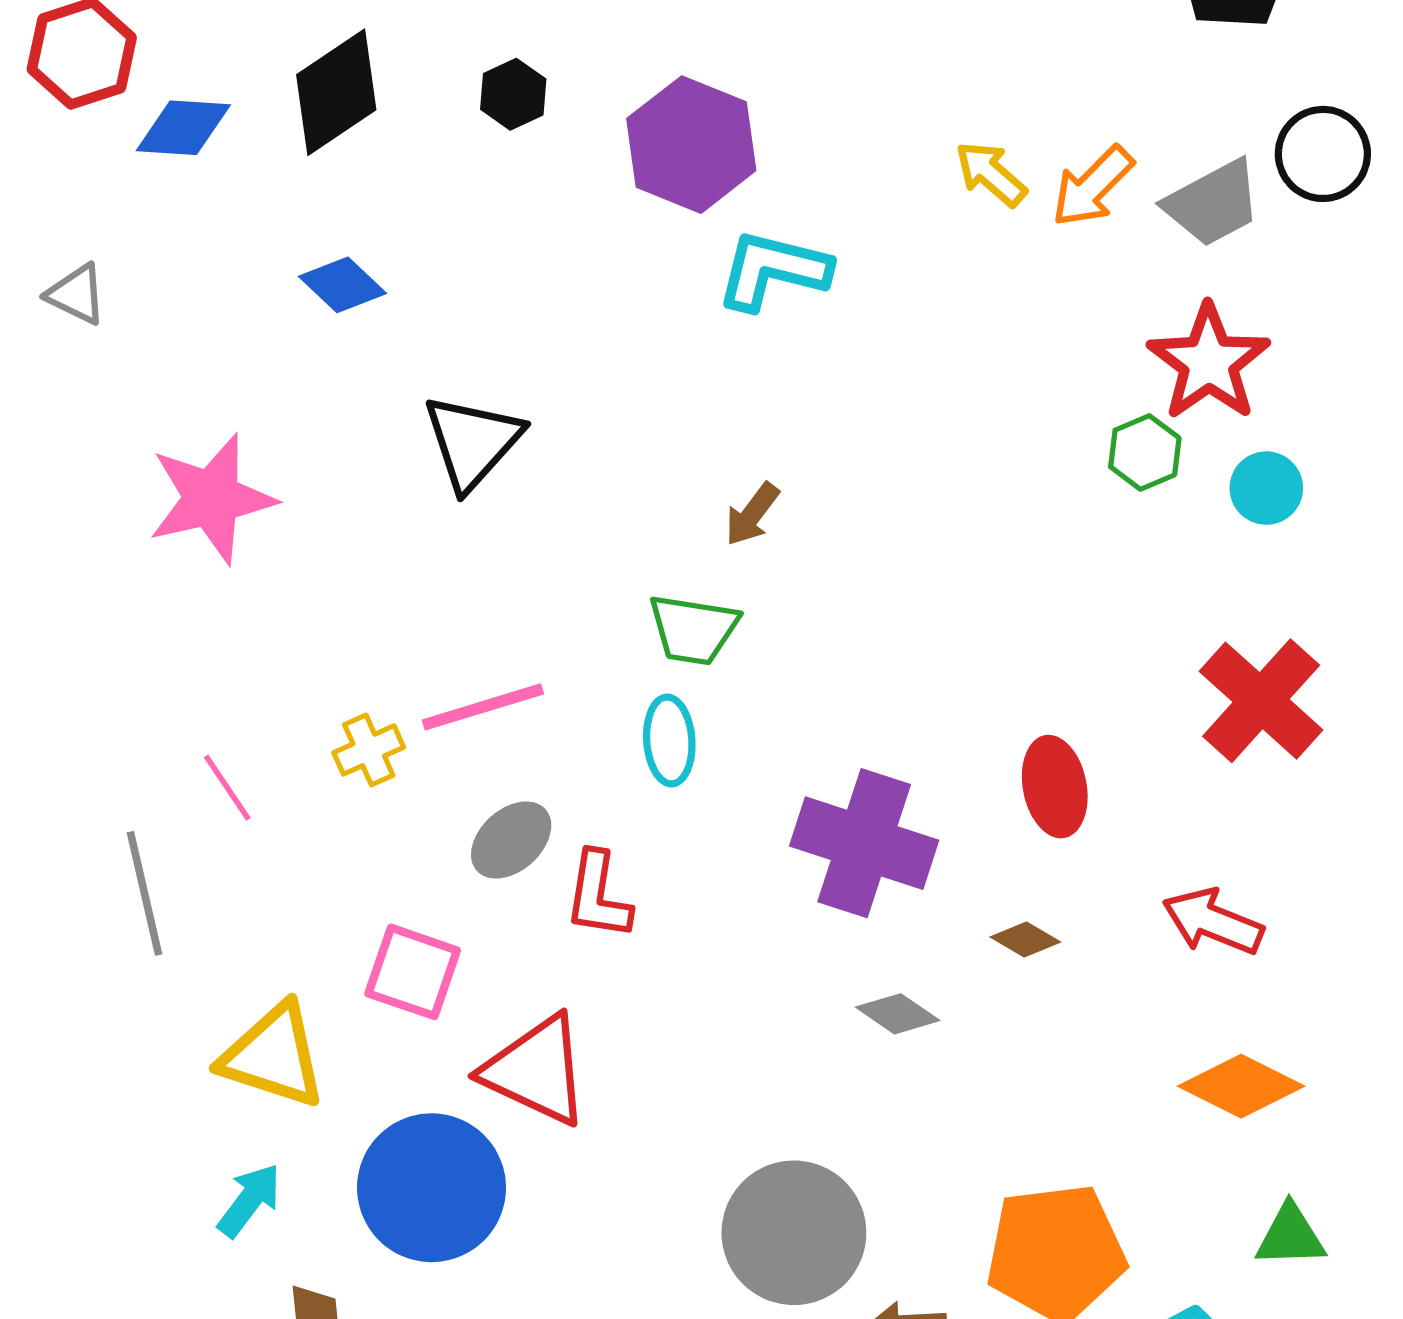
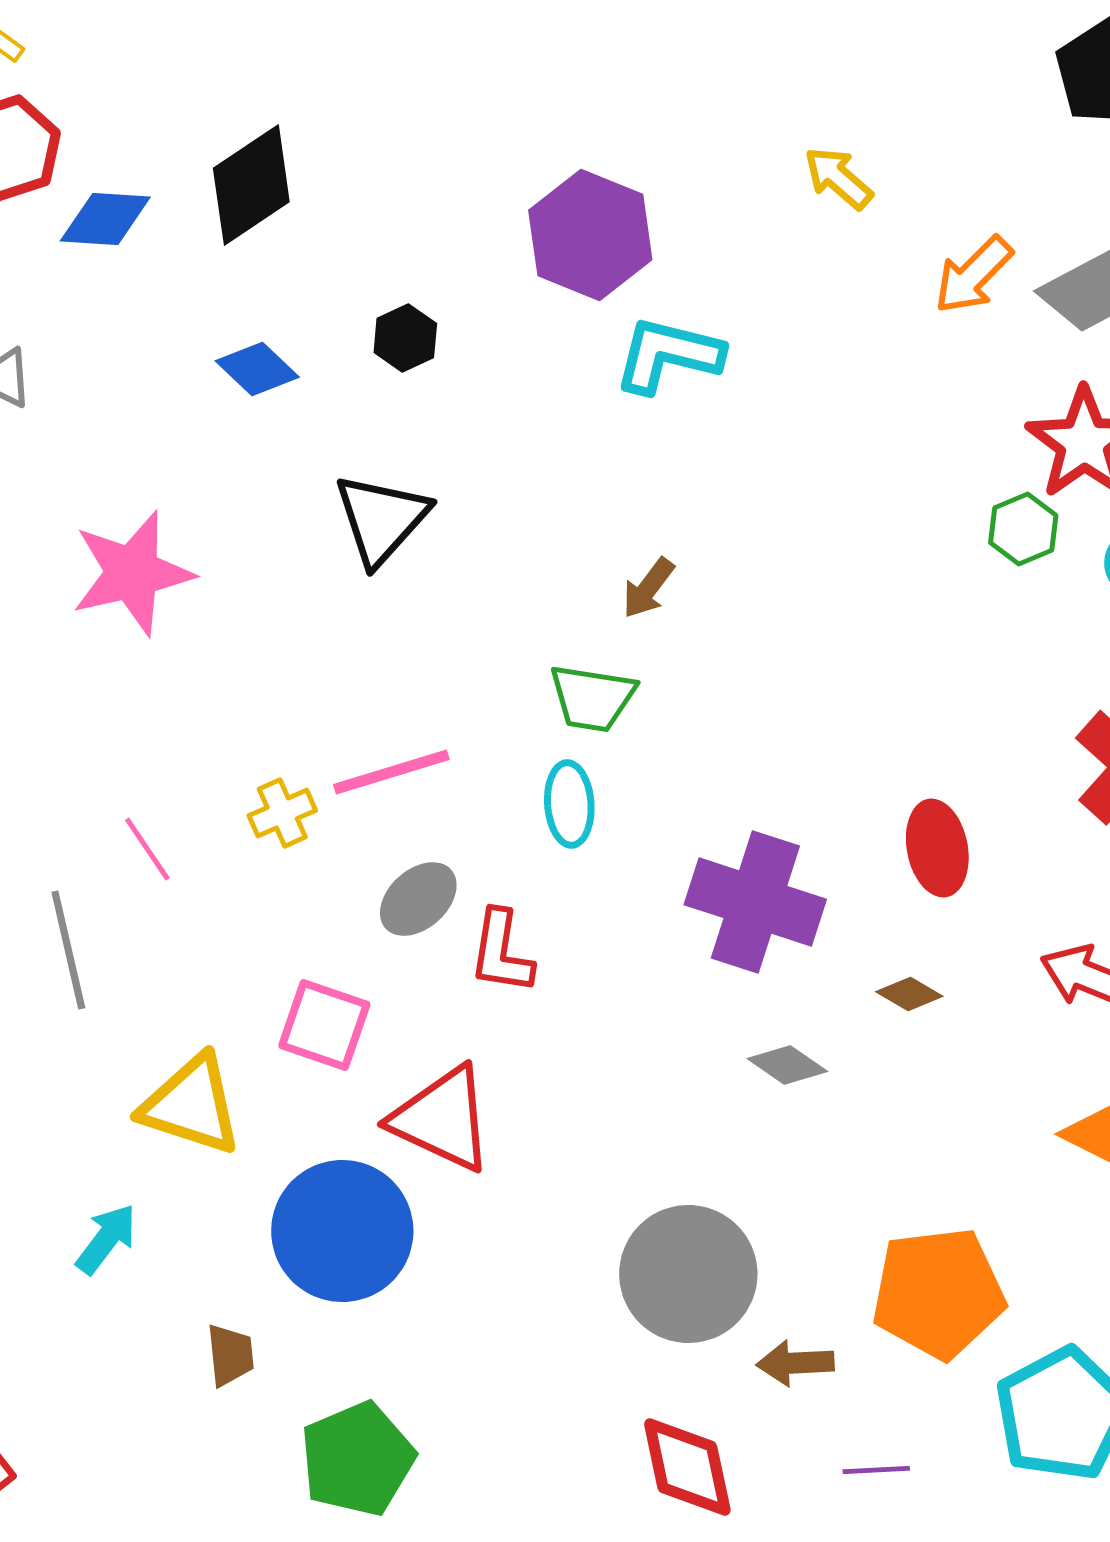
black hexagon: (513, 94) -> (405, 338), moved
yellow arrow: (991, 174) -> (838, 178), moved
cyan arrow: (249, 1200) -> (106, 1239), moved

